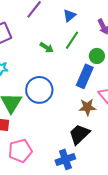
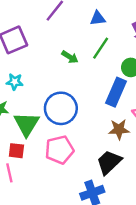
blue triangle: (70, 16) -> (98, 18), turned 32
pink pentagon: (20, 151) -> (59, 150), moved

